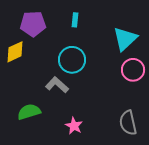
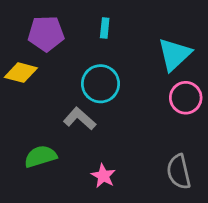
yellow diamond: (15, 52) -> (21, 73), turned 40

